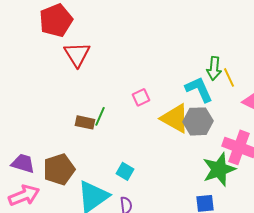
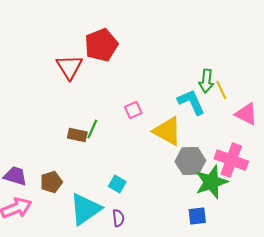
red pentagon: (56, 20) -> (101, 45), moved
gray hexagon: (198, 121) -> (190, 161), moved
brown pentagon: (59, 169) -> (51, 182), size x0.7

